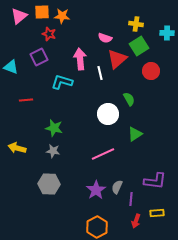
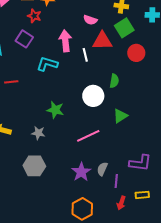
purple square: (39, 57) -> (24, 39), turned -30
red triangle: (117, 59) -> (102, 41), turned 40
green semicircle: (129, 99) -> (114, 81), turned 40
green star: (54, 128) -> (55, 110), moved

